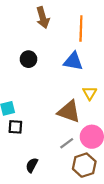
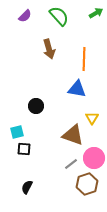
black circle: (28, 59) -> (36, 106), moved
black semicircle: (32, 165) -> (27, 187), moved

